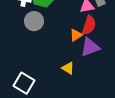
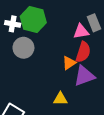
yellow triangle: (68, 68) -> (60, 99), turned -32

